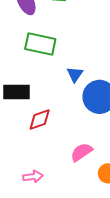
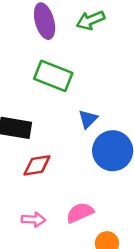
pink arrow: (33, 177) -> (34, 219), moved

